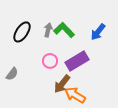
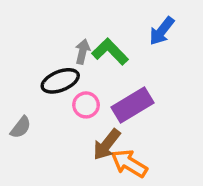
black ellipse: (22, 32) -> (60, 81), moved, turned 35
blue arrow: (98, 32) -> (162, 31), moved

